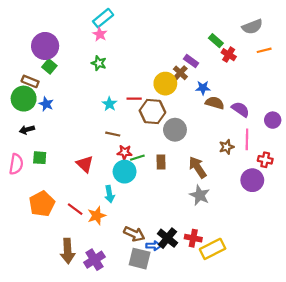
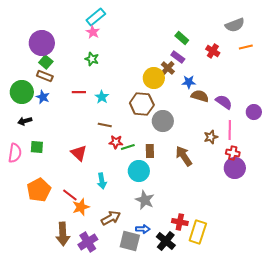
green rectangle: (216, 41) -> (182, 38), moved
brown rectangle: (30, 81) -> (45, 76), moved
red line: (134, 99) -> (79, 92), moved
red cross: (265, 160) -> (233, 153), moved
cyan circle: (125, 172) -> (139, 171), moved
gray star: (200, 195) -> (145, 200), moved
orange star: (97, 216) -> (81, 207), moved
brown arrow: (134, 234) -> (111, 218), moved, turned -54
black cross: (167, 238) -> (166, 241), moved
yellow rectangle: (213, 249) -> (198, 232), turned -45

